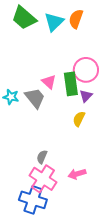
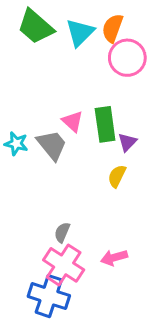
pink circle: (86, 70) -> (127, 58), moved

